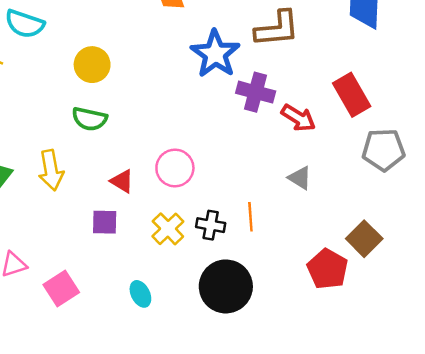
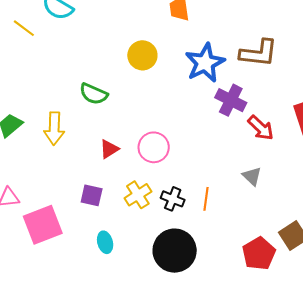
yellow circle: (92, 65) -> (142, 55), moved
red triangle: (122, 181) -> (109, 149), turned 45
purple square: (105, 222) -> (92, 195), moved
pink square: (61, 289) -> (43, 225), size x1.4

